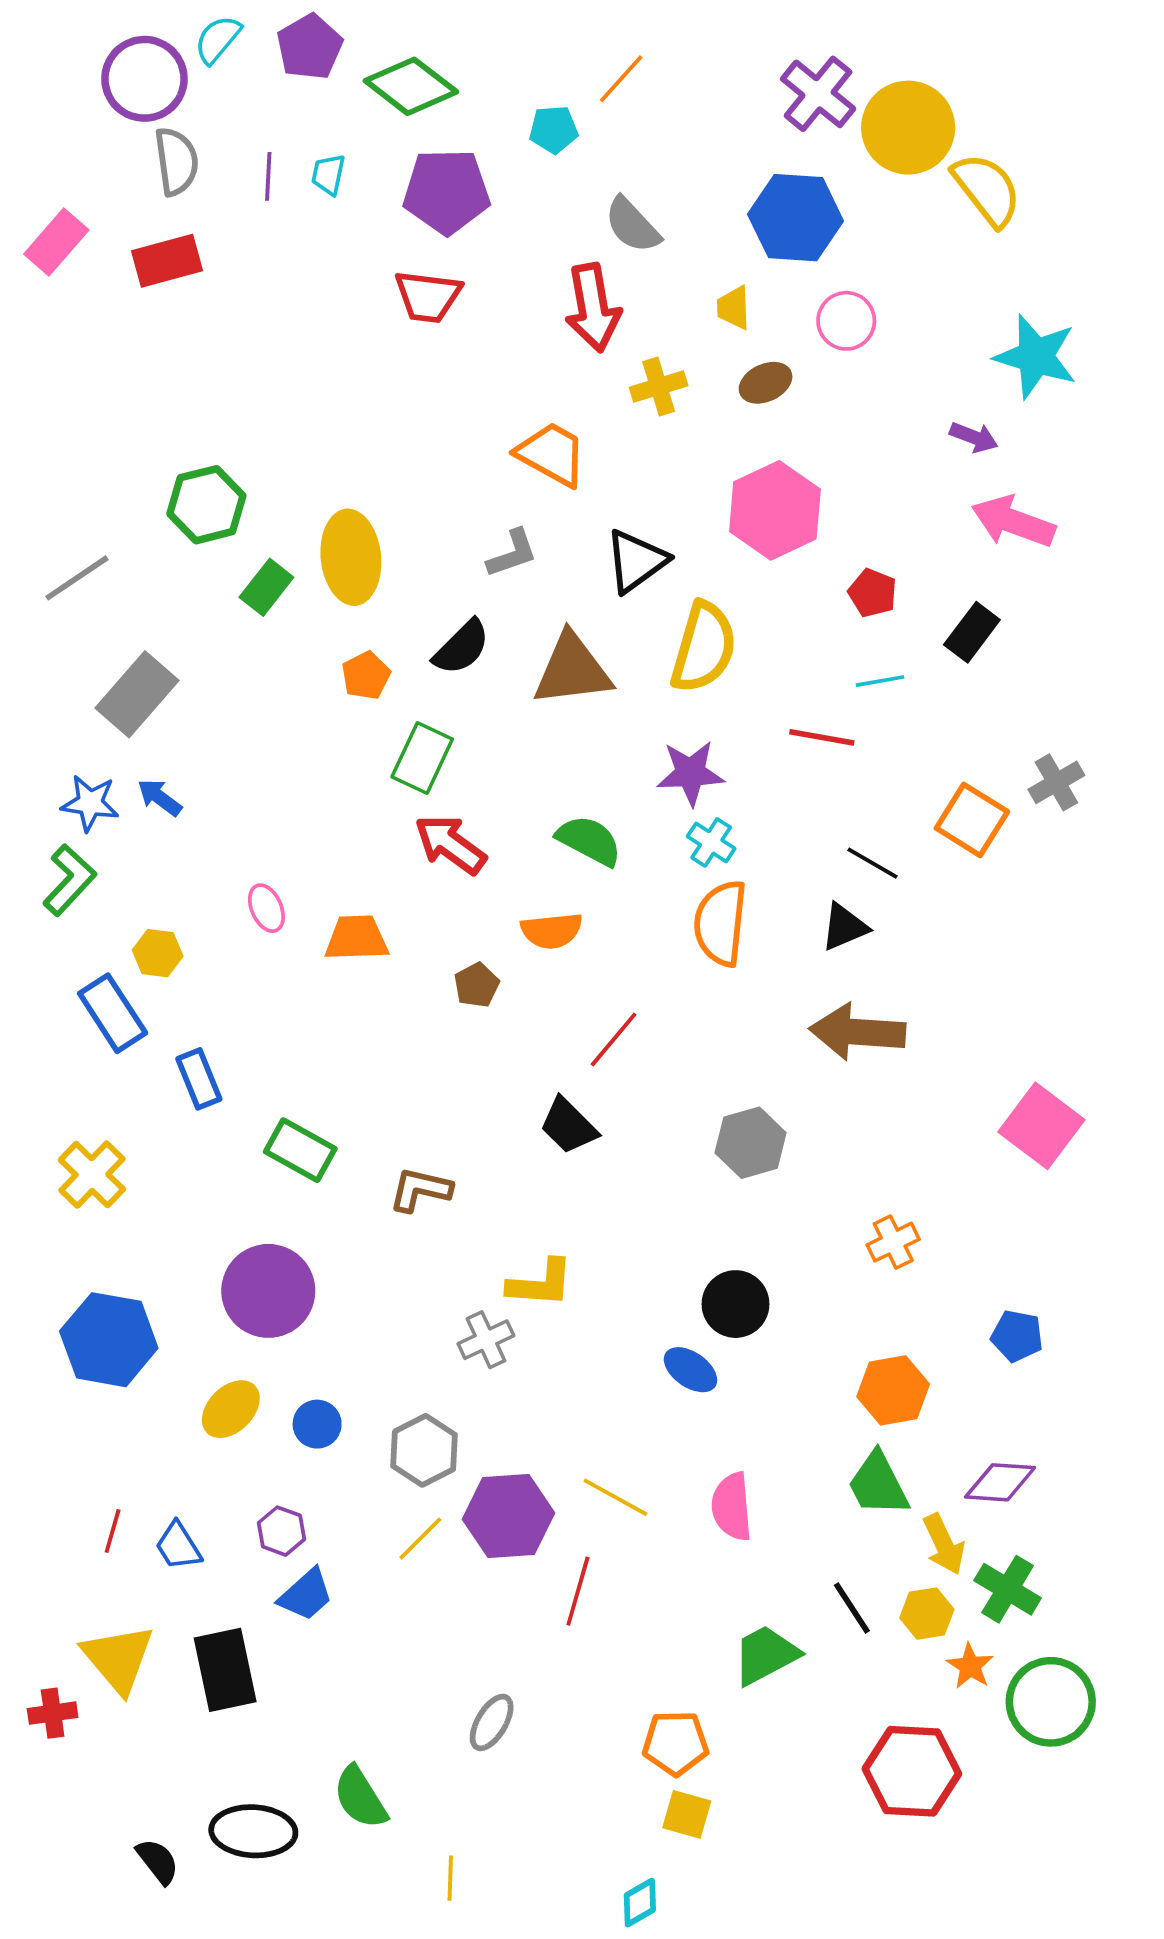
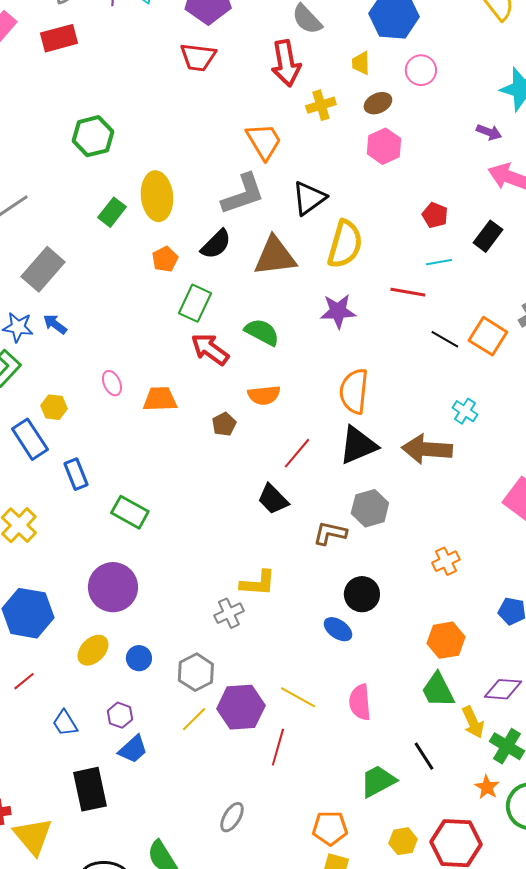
orange trapezoid: (552, 454) -> (264, 141), turned 30
green hexagon: (206, 505) -> (93, 136), moved
pink hexagon: (775, 510) -> (384, 146), moved, size x0.7
gray L-shape: (512, 554) -> (243, 194), size x1.6
green semicircle: (589, 841) -> (262, 332), moved
cyan cross: (711, 842) -> (465, 411), moved
black line: (872, 863) -> (445, 339), moved
black triangle: (844, 927) -> (358, 445), moved, size x1.5
brown L-shape: (420, 1190) -> (330, 533), moved
red line: (113, 1531) -> (24, 681), moved, turned 35
yellow hexagon: (927, 1614) -> (403, 841), moved
yellow triangle: (118, 1659) -> (33, 836), moved

